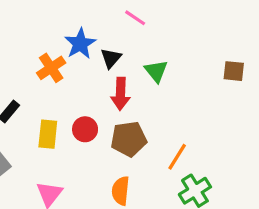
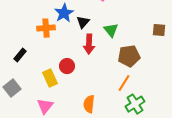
orange cross: (51, 68) -> (46, 28), turned 30
yellow rectangle: (48, 134) -> (50, 78), moved, turned -30
brown pentagon: (129, 139) -> (129, 56), moved

